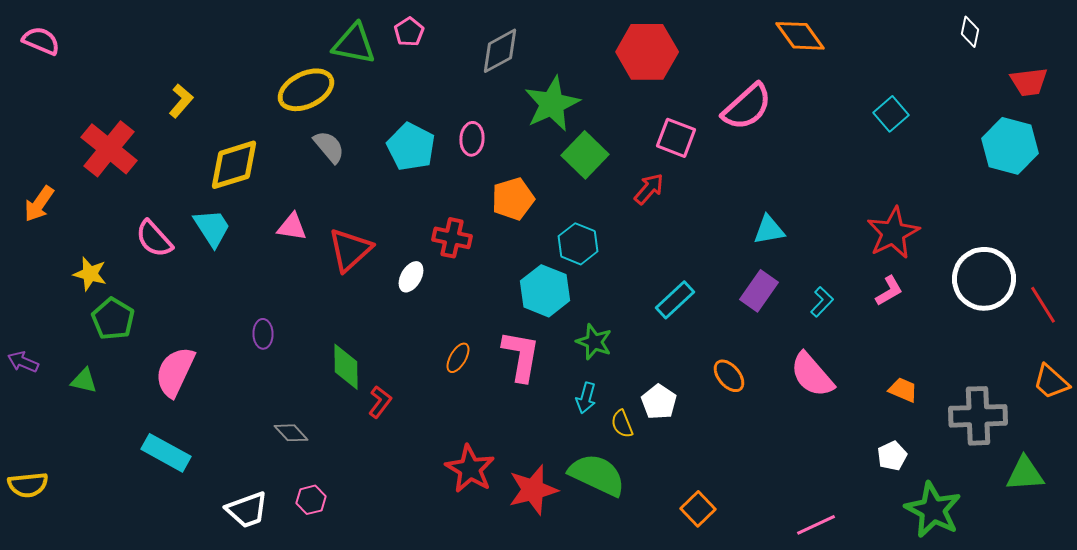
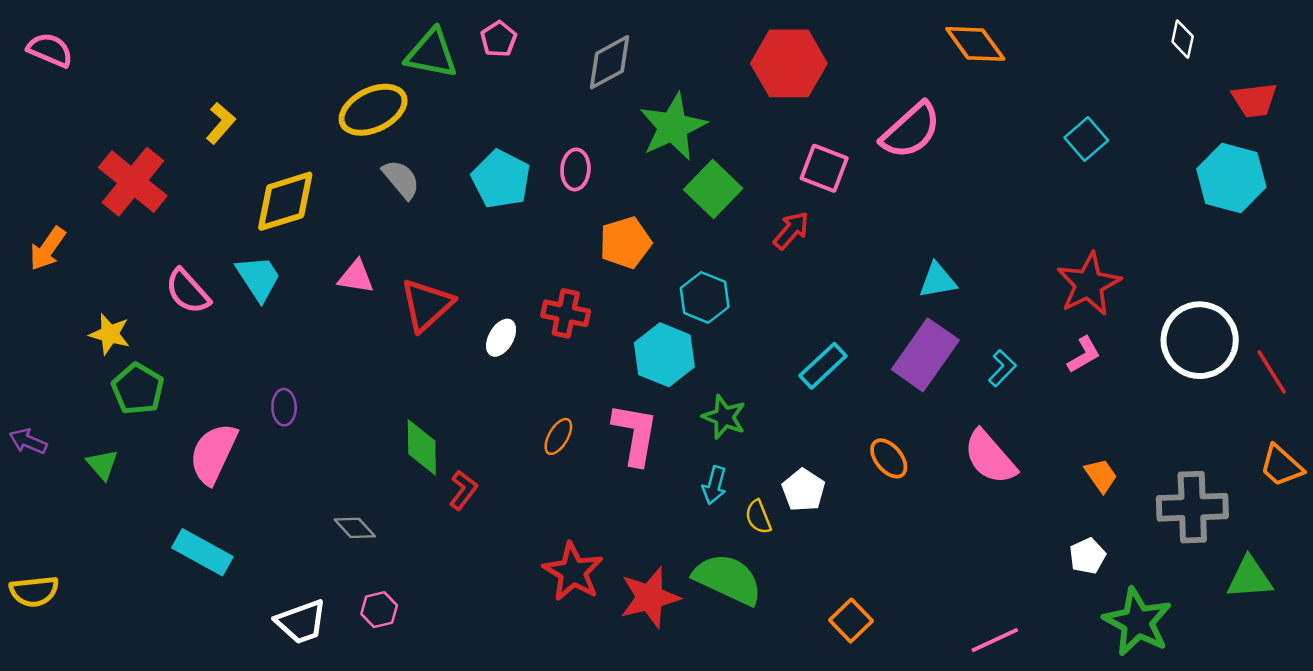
red cross: (452, 238) -> (566, 313), moved
purple rectangle: (759, 291) -> (925, 355), size x1.4
purple ellipse: (263, 334) -> (284, 407), moved
green triangle: (84, 381) -> (102, 465), turned 36
orange trapezoid: (903, 390) -> (1101, 475), turned 32

